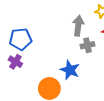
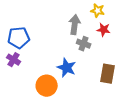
gray cross: (87, 45) -> (84, 44), turned 32

